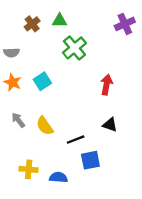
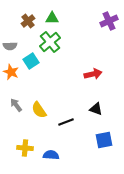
green cross: (74, 48) -> (50, 42), moved
cyan square: (42, 81) -> (31, 61), moved
red arrow: (107, 85) -> (93, 74), turned 66
blue square: (90, 160) -> (104, 140), moved

